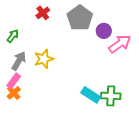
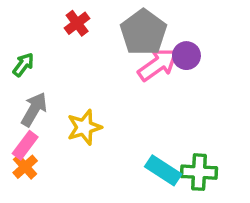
pink arrow: (120, 44) -> (158, 65), moved
yellow star: (44, 59) -> (84, 127), moved

